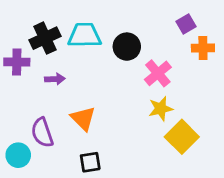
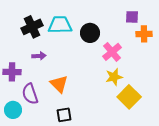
purple square: (186, 24) -> (132, 17), turned 32
purple cross: (17, 62) -> (12, 72), moved

